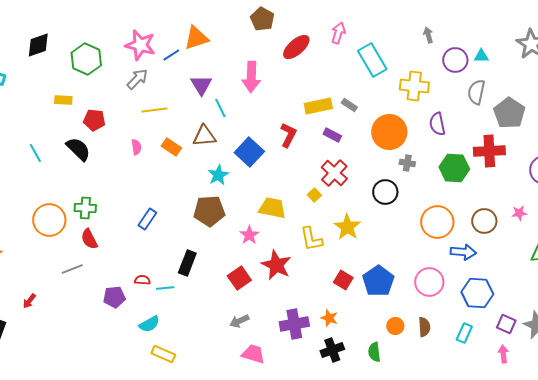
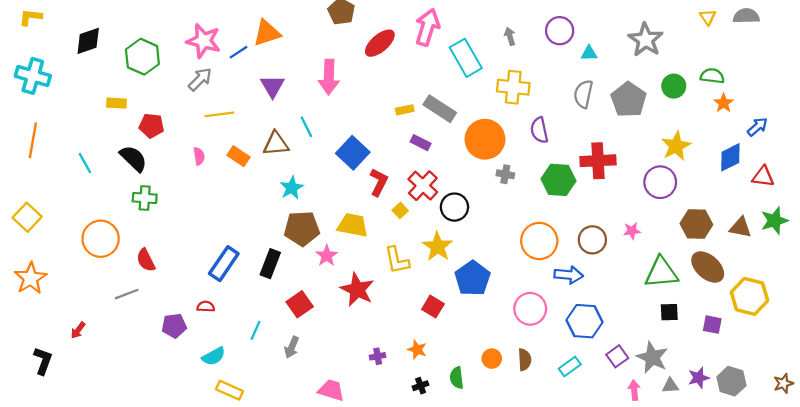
pink arrow: (338, 33) -> (427, 27), size x1.5
gray arrow: (428, 35) -> (510, 36), moved
purple circle: (455, 60) -> (560, 31), moved
gray rectangle: (349, 105) -> (440, 109), size x1.8
yellow rectangle: (318, 106) -> (405, 110), size x0.6
cyan line: (220, 108) -> (306, 127), moved
gray pentagon: (509, 113) -> (629, 100), moved
red L-shape: (288, 135) -> (379, 182), moved
blue square: (249, 152) -> (353, 153), moved
black circle: (385, 192) -> (454, 207), moved
green cross: (85, 208) -> (145, 198), moved
brown pentagon: (209, 211) -> (302, 229), moved
blue rectangle: (147, 219) -> (224, 264), moved, size x1.4
black rectangle: (187, 263) -> (270, 264), moved
red square: (239, 278) -> (300, 304), moved
blue pentagon: (378, 281) -> (473, 278), moved
cyan line: (165, 288) -> (255, 330), moved, turned -60
gray arrow: (239, 321) -> (292, 347), moved, turned -42
purple cross: (294, 324) -> (378, 356), size x0.5
purple square: (506, 324) -> (617, 356), turned 30
cyan rectangle: (464, 333) -> (570, 366), turned 30
black cross: (332, 350) -> (421, 386), size x0.6
green semicircle: (374, 352) -> (457, 378), moved
pink arrow: (503, 354) -> (634, 390), moved

